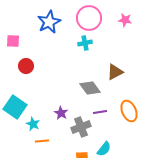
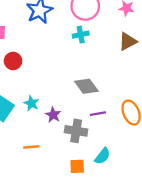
brown triangle: (115, 72) -> (128, 41), moved
cyan star: (33, 124) -> (31, 103), moved
gray cross: (81, 127) -> (76, 131), turned 30

